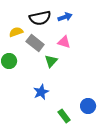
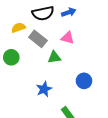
green triangle: (51, 61) -> (54, 57), turned 40
blue circle: (88, 106) -> (84, 81), moved

